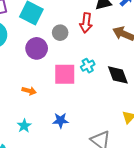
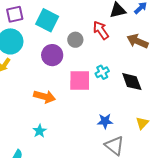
red arrow: (86, 23) -> (101, 30), turned 138
orange arrow: (29, 91) -> (45, 97), size x1.5
blue star: (61, 120) -> (105, 121), moved

